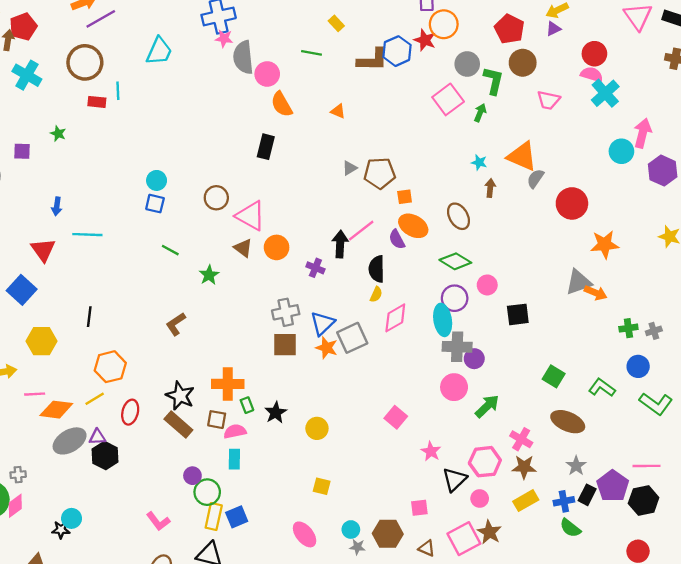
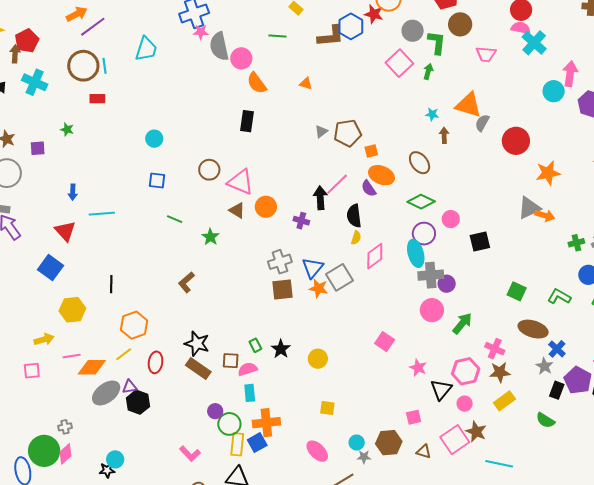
cyan line: (118, 91) -> (104, 66), moved
cyan circle: (157, 180) -> (154, 139), moved
orange cross: (228, 384) -> (266, 423), moved
blue cross: (564, 501) -> (557, 349), moved, turned -30

